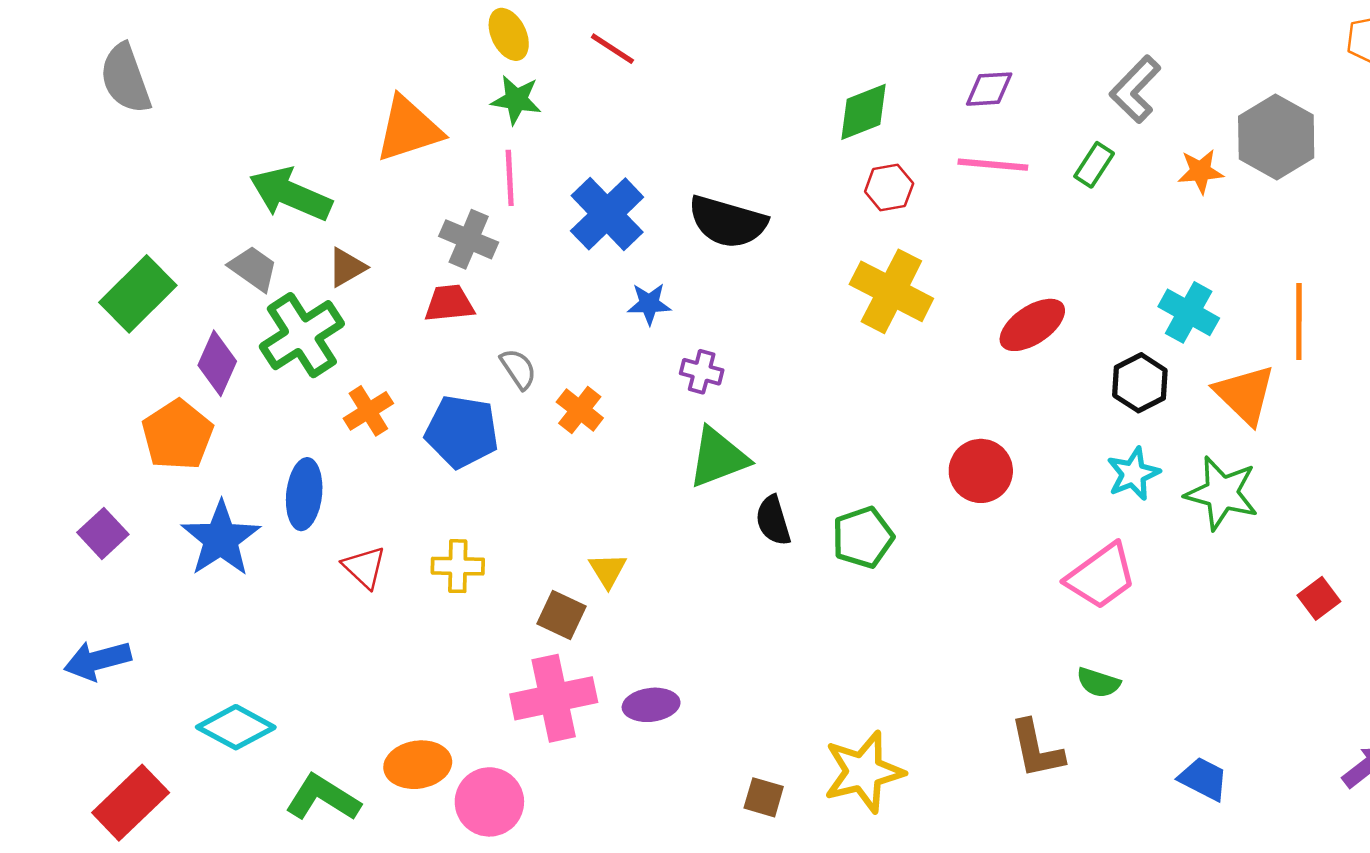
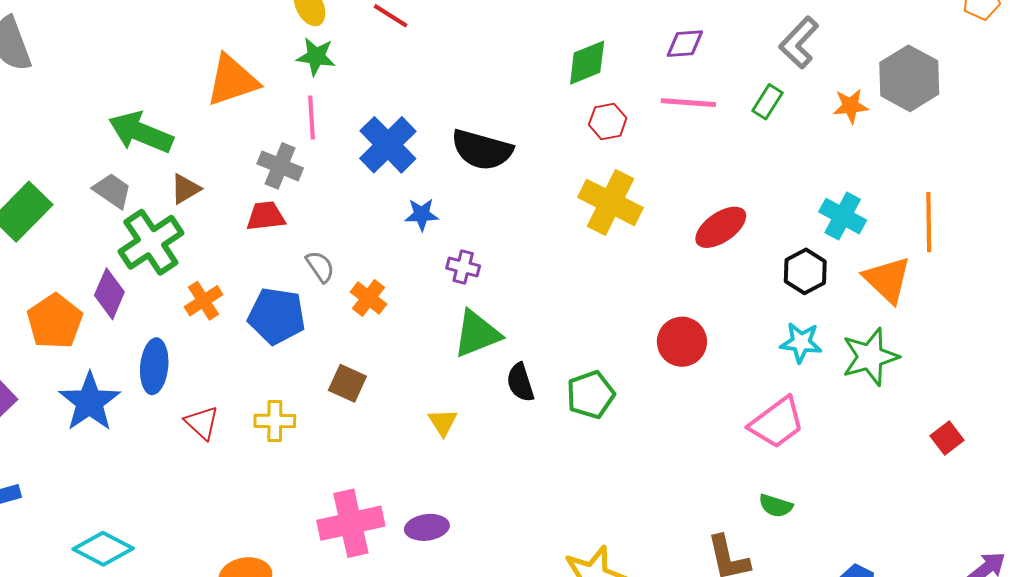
purple diamond: (217, 363) -> (109, 294), moved
cyan star: (1133, 474) -> (801, 342), turned 30
green star: (1222, 493) -> (870, 357), turned -30
yellow triangle: (608, 570) -> (443, 422), moved
brown square: (562, 615) -> (347, 383), moved

